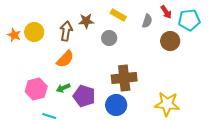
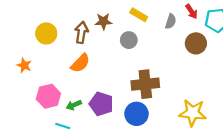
orange star: (14, 35) -> (24, 65), moved
green arrow: (63, 88) -> (74, 105), moved

